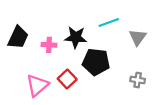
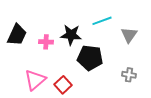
red square: (67, 79) -> (63, 85), moved

